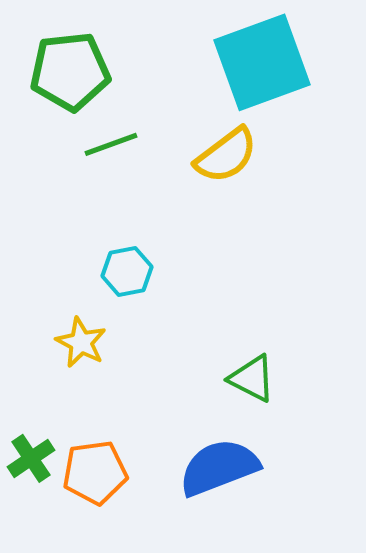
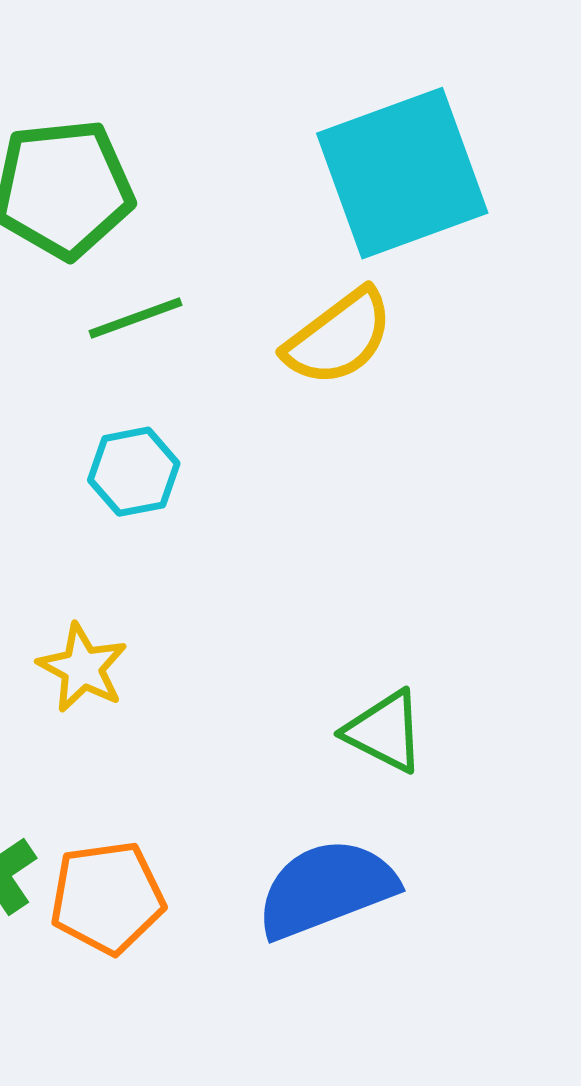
cyan hexagon: (127, 271) -> (134, 472), moved

